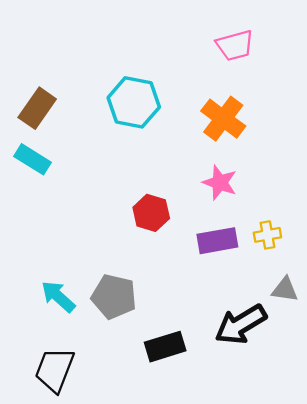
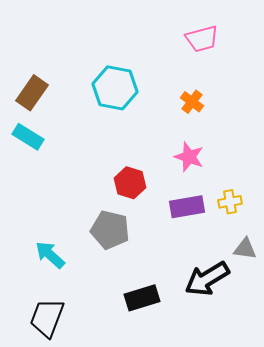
orange cross: (223, 119) -> (192, 102), size x0.6
gray pentagon: (114, 297) -> (110, 230), moved

